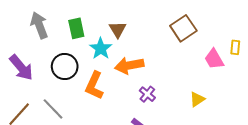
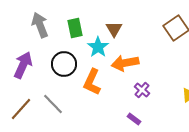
purple arrow: (21, 68) -> (23, 65), turned -116

